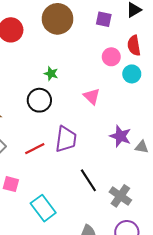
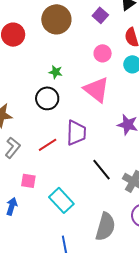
purple square: (104, 19) -> (100, 15), turned 35
pink circle: (111, 57) -> (103, 53), moved
pink triangle: (92, 96) -> (96, 90), size x1.6

